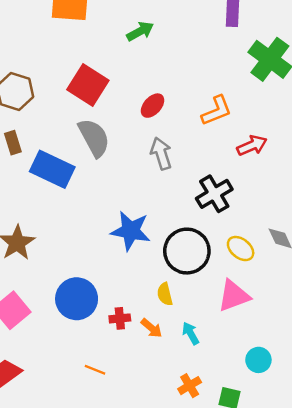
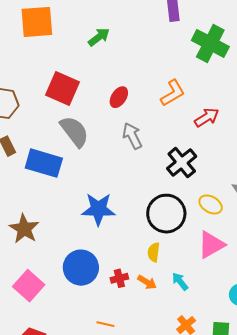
blue star: (131, 231) -> (98, 209), moved
yellow semicircle: (165, 294) -> (154, 252), turned 30

